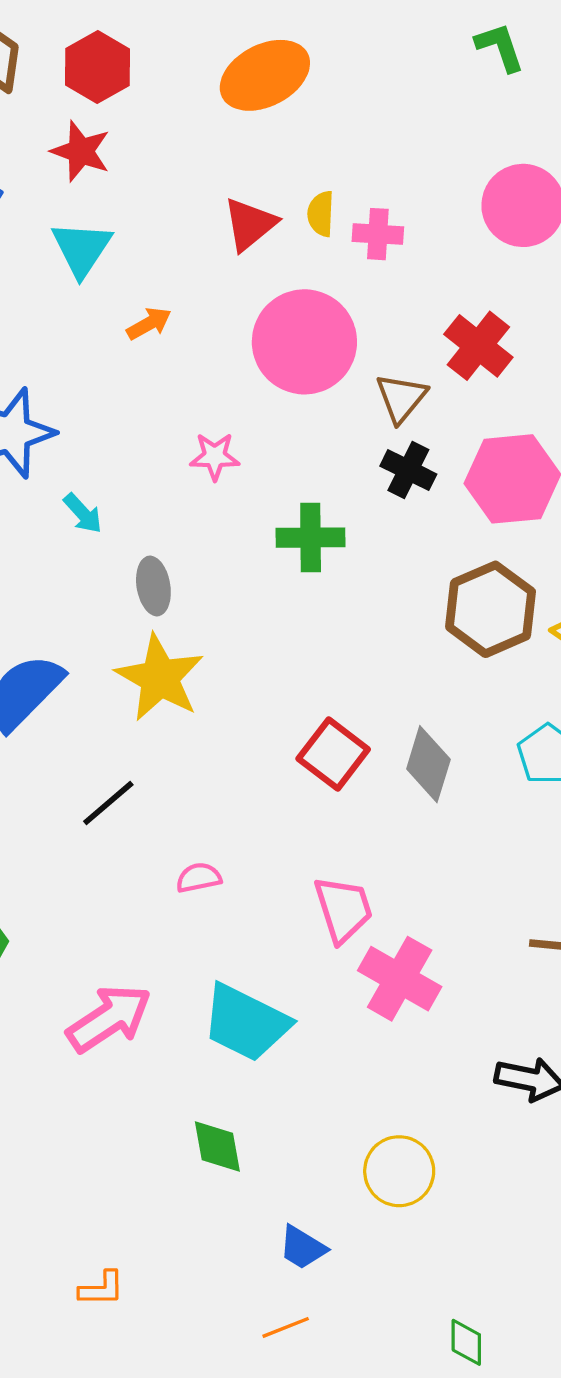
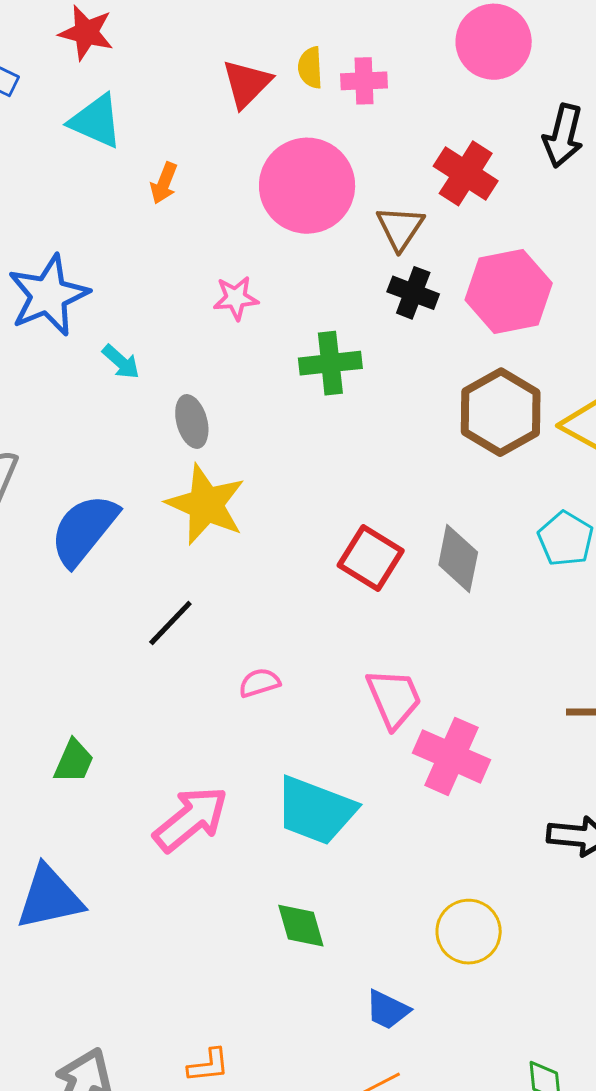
cyan triangle: (82, 249) -> (96, 121), turned -34
orange arrow: (149, 324) -> (164, 183), turned 147

